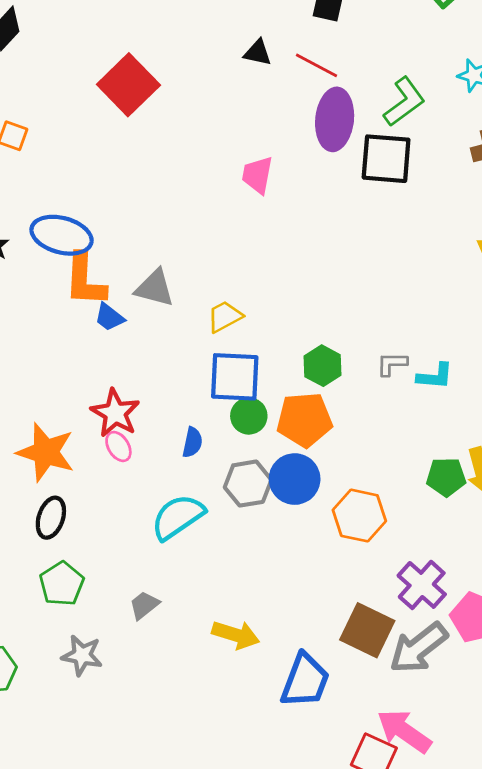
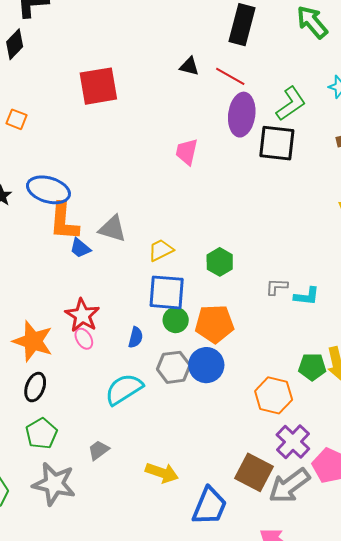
red square: (128, 85) -> (98, 86), turned 33
green hexagon: (323, 366) -> (220, 262), moved
orange hexagon: (359, 516) -> (274, 395), moved
gray star: (82, 655) -> (54, 484), size x1.5

